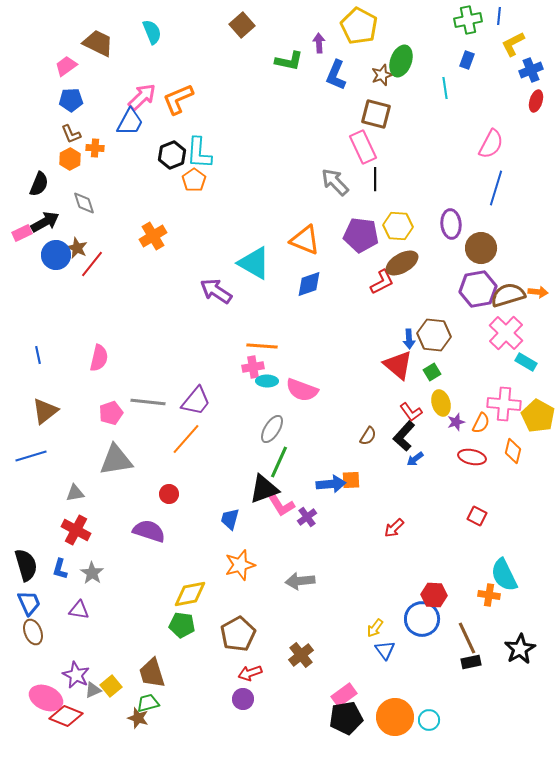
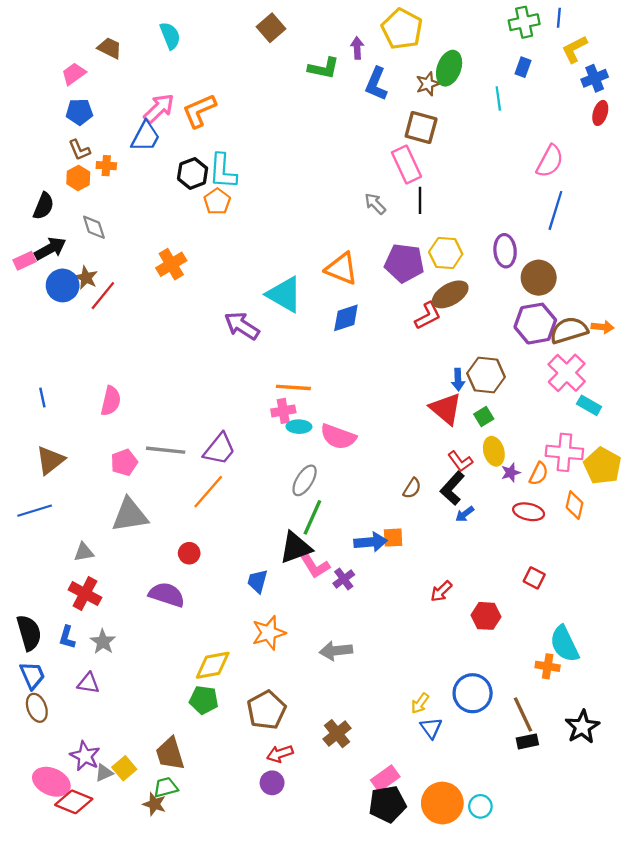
brown trapezoid: (98, 43) -> (110, 48), size x0.7
gray arrow: (335, 182) -> (375, 204), size x0.7
red hexagon: (434, 595) -> (486, 616), moved

